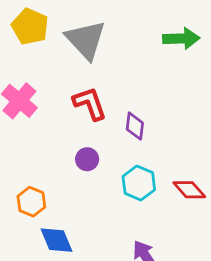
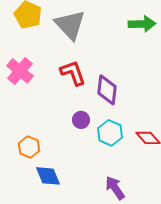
purple diamond: (135, 126) -> (107, 90), size x1.4
purple circle: (87, 159) -> (81, 120), moved

